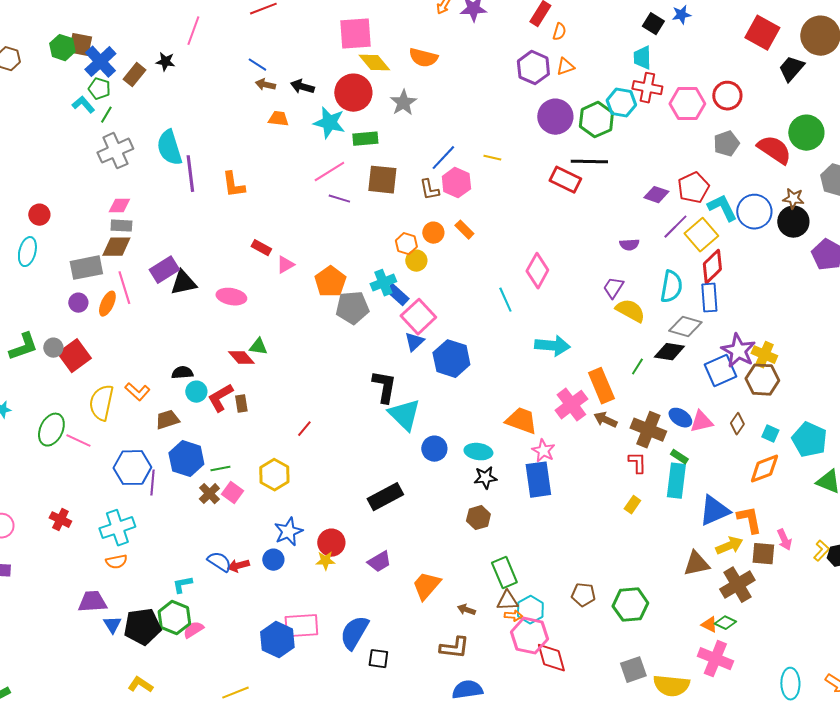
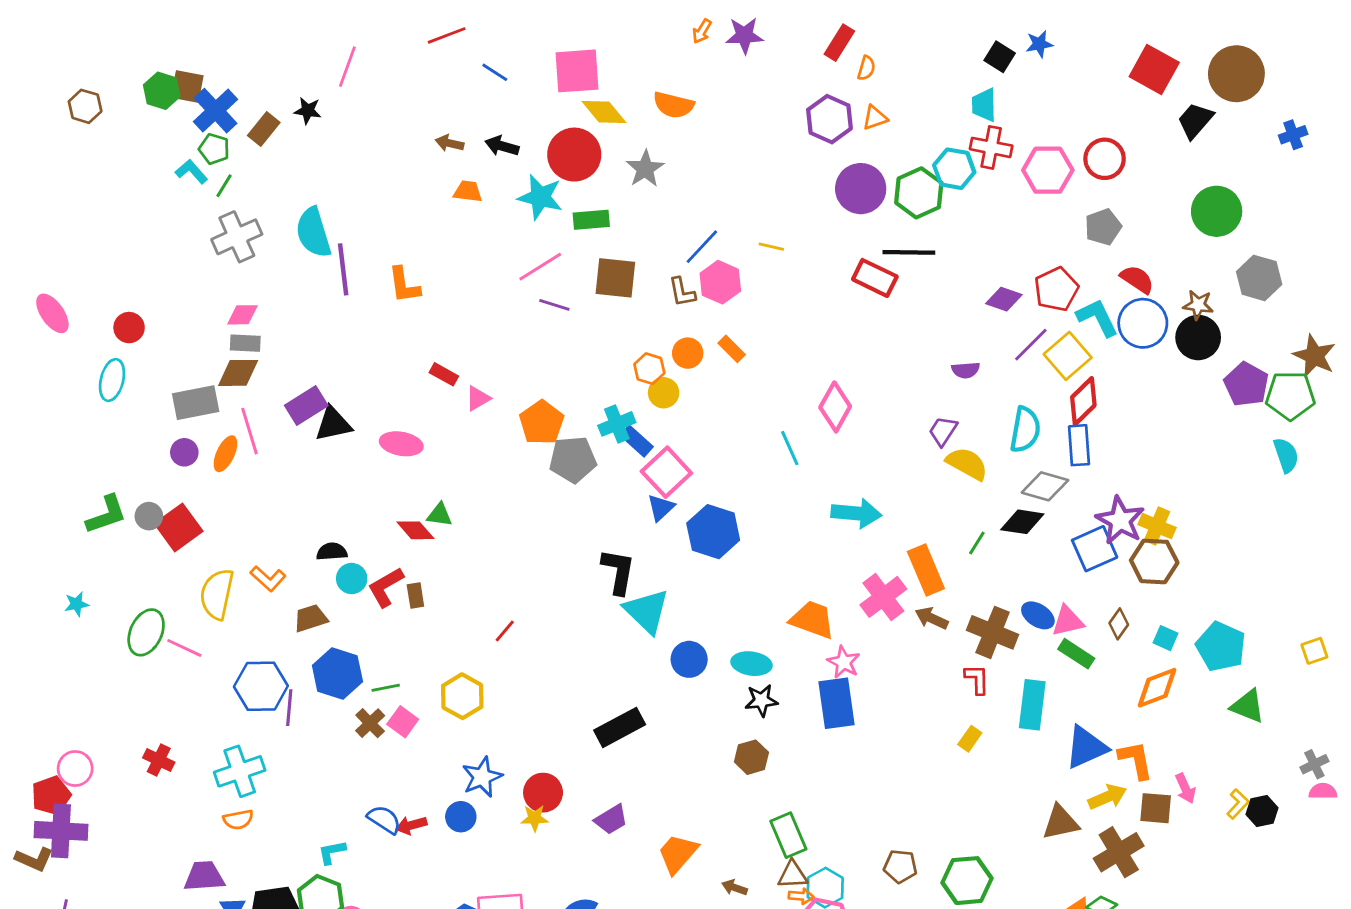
blue line: (257, 65) -> (495, 72), moved
red semicircle: (774, 150) -> (1137, 279), moved, size x0.7
green rectangle: (679, 457) -> (1076, 654), moved, size x1.4

